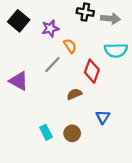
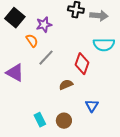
orange semicircle: (70, 46) -> (32, 41), moved

